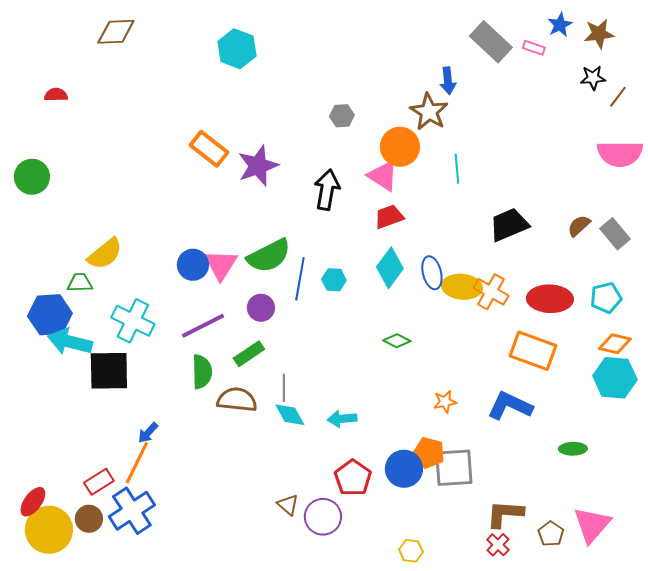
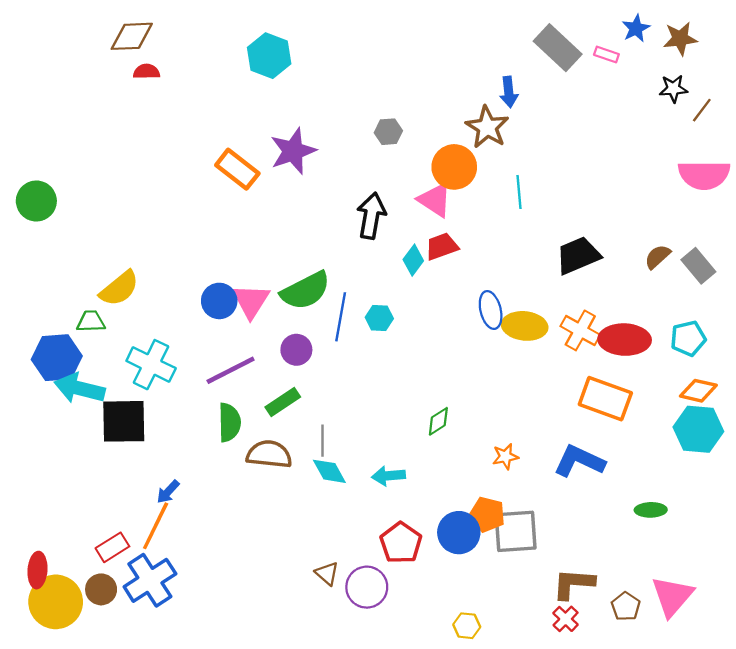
red semicircle: (56, 95) -> (146, 72), moved
purple star: (258, 166) -> (293, 151), moved
cyan diamond: (390, 268) -> (413, 260), moved, size x0.7
orange cross: (491, 292) -> (580, 330), moved
green diamond: (397, 341) -> (438, 421), moved, turned -60
red ellipse: (33, 502) -> (37, 570), turned -32

